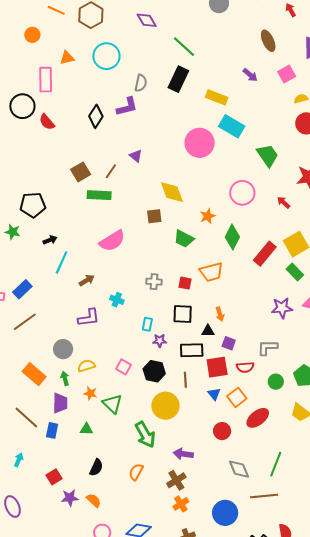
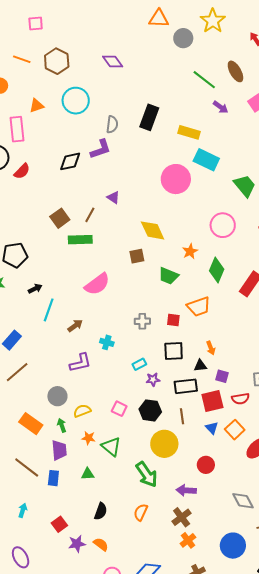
green line: (184, 47) -> (204, 80), moved
black diamond: (96, 116) -> (70, 161), turned 50
red semicircle: (47, 122) -> (22, 171), turned -90
cyan rectangle: (147, 324) -> (139, 364), turned 56
red circle: (222, 431) -> (206, 465), moved

